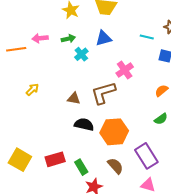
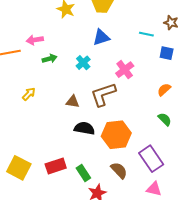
green arrow: (68, 39) -> (50, 59), moved
cyan cross: (81, 54) -> (83, 63), moved
green semicircle: (161, 119) -> (165, 119), turned -96

